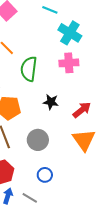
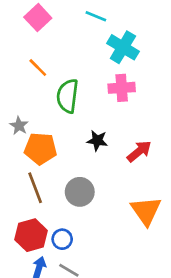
orange triangle: (84, 140) -> (146, 211), moved
blue circle: (45, 175) -> (62, 239), moved

